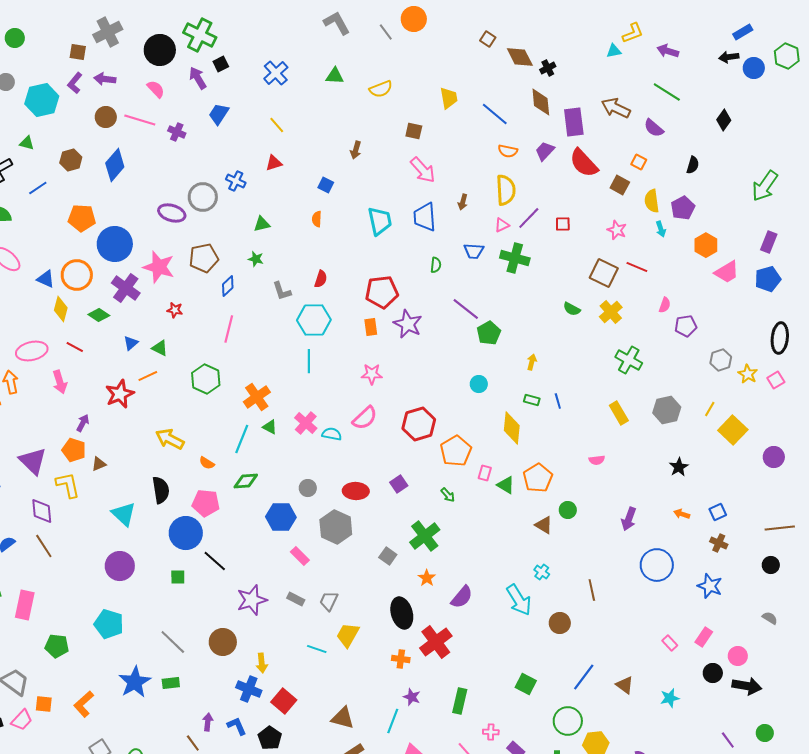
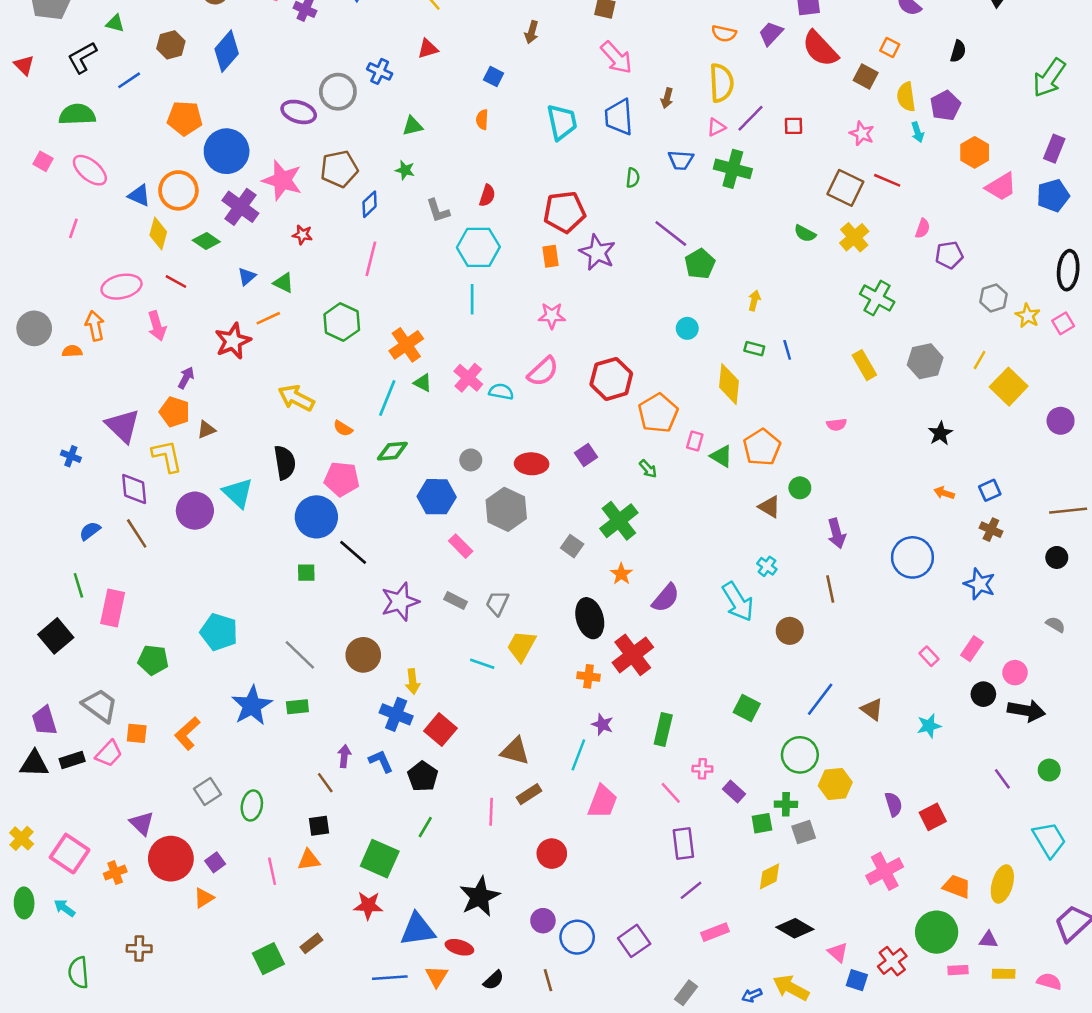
purple arrow: (629, 519) -> (837, 533), moved, turned -35
purple circle: (120, 566) -> (195, 511), moved

